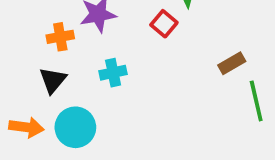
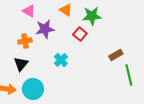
cyan cross: (113, 73) -> (61, 60), moved, turned -32

